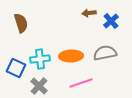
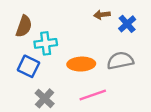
brown semicircle: (21, 23) -> (24, 26), turned 36
cyan cross: (40, 59) -> (46, 43), moved
blue square: (16, 68) -> (28, 66), moved

